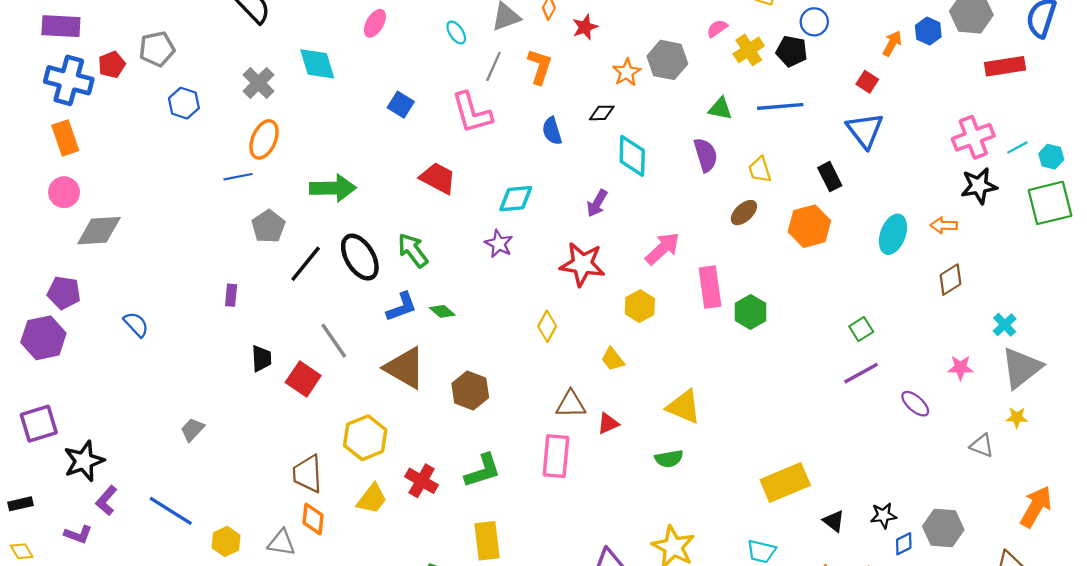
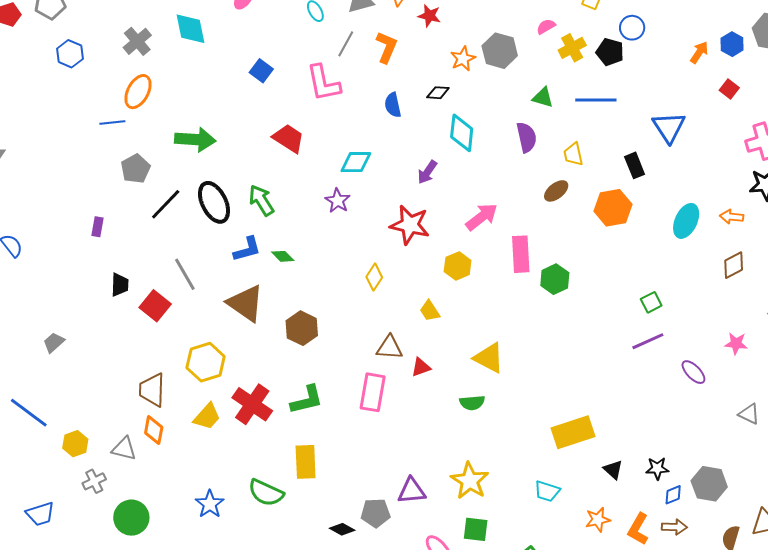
red star: (585, 27) -> (429, 16), turned 30
red square: (867, 82) -> (729, 89), moved
red cross: (422, 481) -> (252, 404), size x1.4

